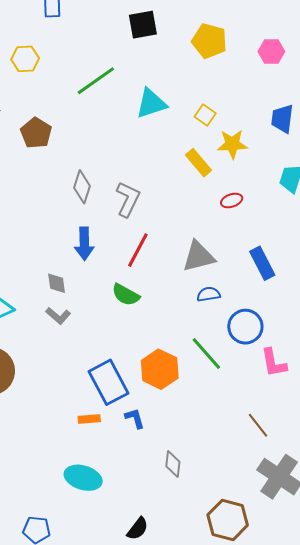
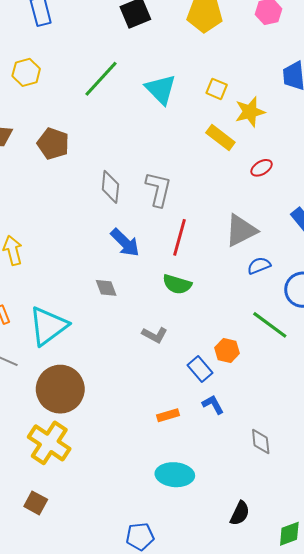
cyan triangle: (151, 104) -> (161, 89), turned -44
blue arrow: (84, 244) -> (125, 243), turned -32
gray L-shape: (58, 316) -> (155, 335), moved
orange hexagon: (160, 369) -> (227, 351), size x0.6
blue rectangle: (108, 382) -> (200, 369), moved, size x0.6

